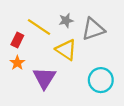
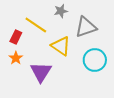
gray star: (66, 20) -> (61, 11), moved
cyan circle: (101, 80) -> (95, 60), moved

